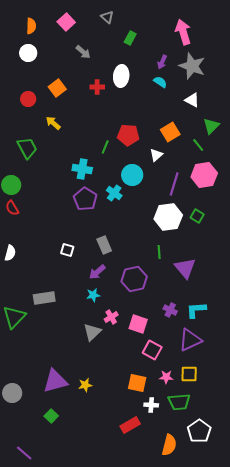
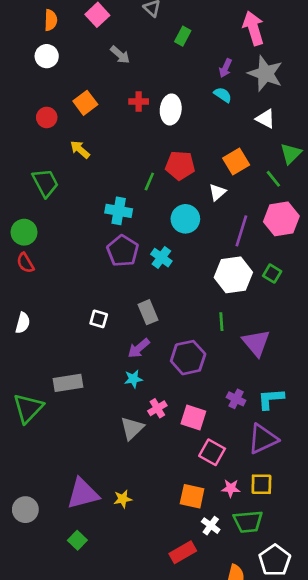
white ellipse: (121, 76) -> (171, 109), moved
cyan cross: (114, 193) -> (161, 258), moved
white cross: (151, 405) -> (211, 526), turned 32

